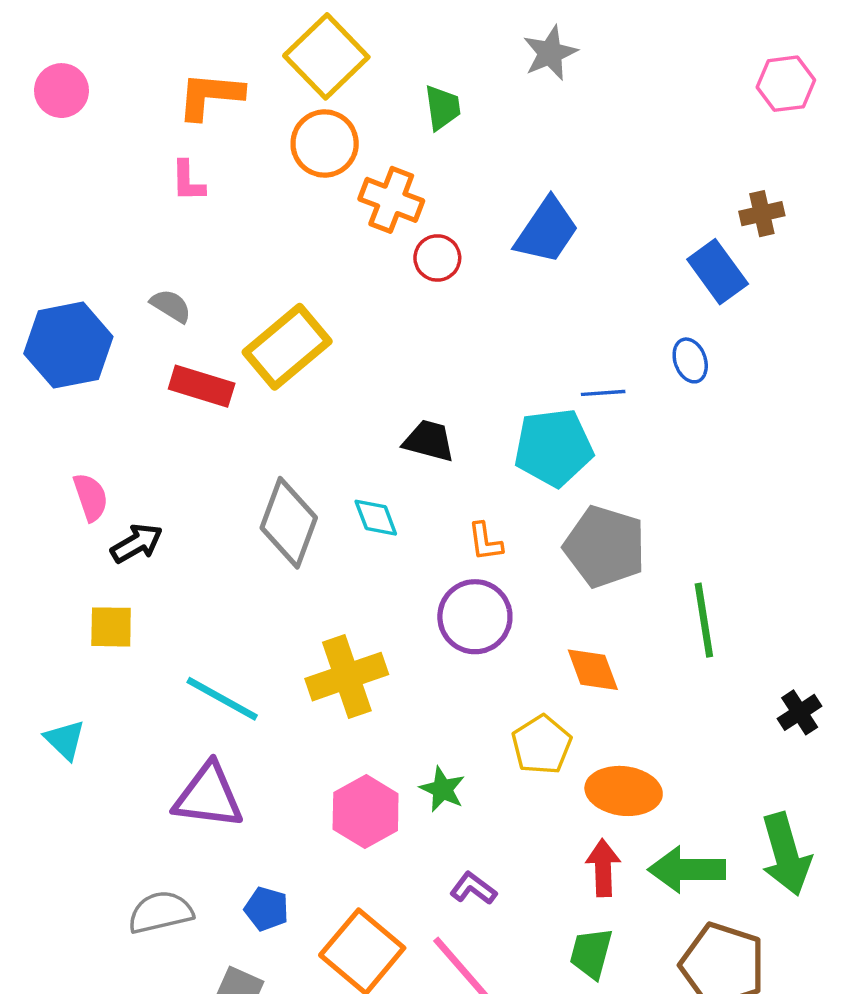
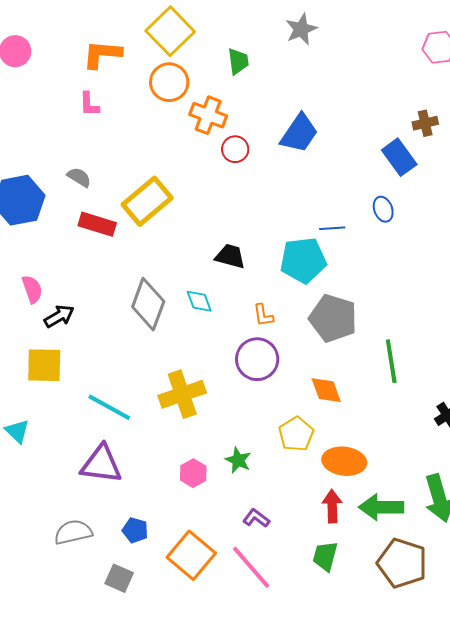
yellow square: (111, 627) -> (44, 365), size x1.4
pink hexagon: (366, 811) -> (193, 473), size x0.7

